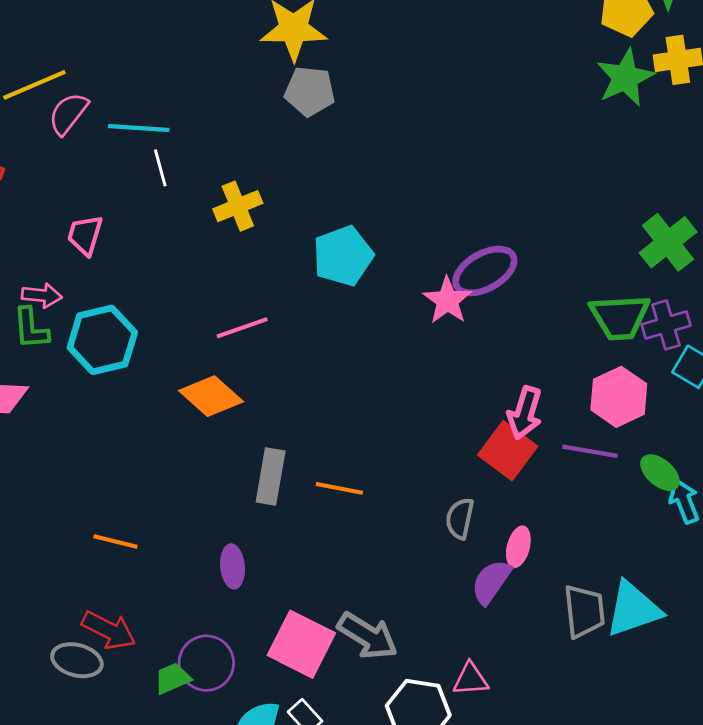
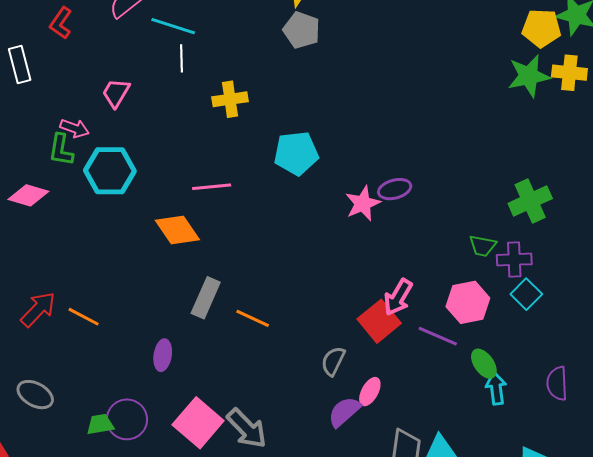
purple ellipse: (485, 271) -> (395, 189), size x0.7
green trapezoid: (620, 317) -> (483, 246), size x0.6
red arrow: (109, 630) -> (38, 309), moved, turned -87

